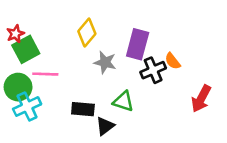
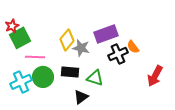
yellow diamond: (87, 32) -> (67, 40), moved
purple rectangle: (138, 44) -> (106, 34), turned 55
green circle: (18, 87) -> (43, 77), moved
black rectangle: (83, 109) -> (70, 72), moved

